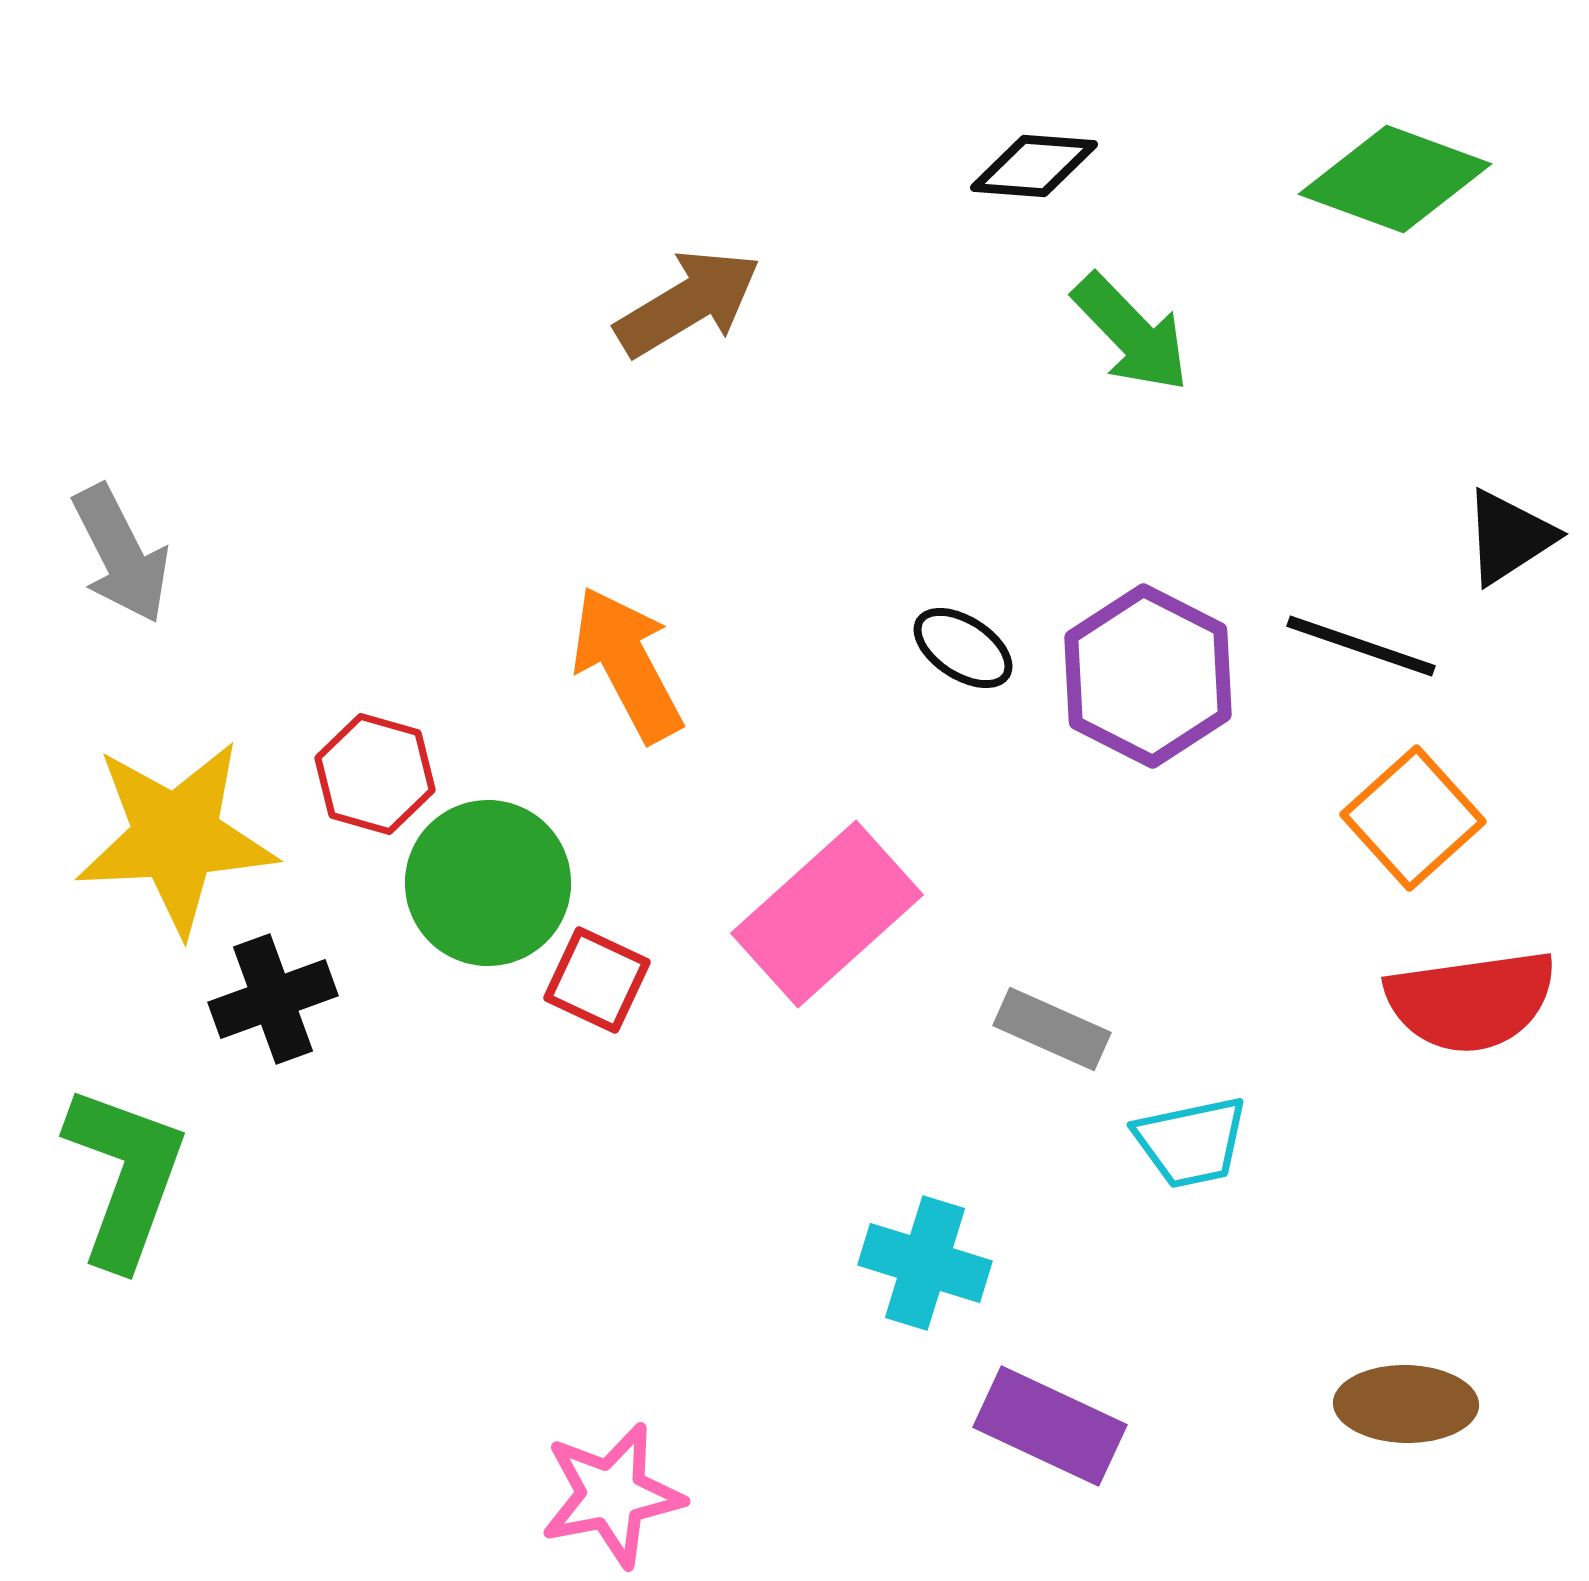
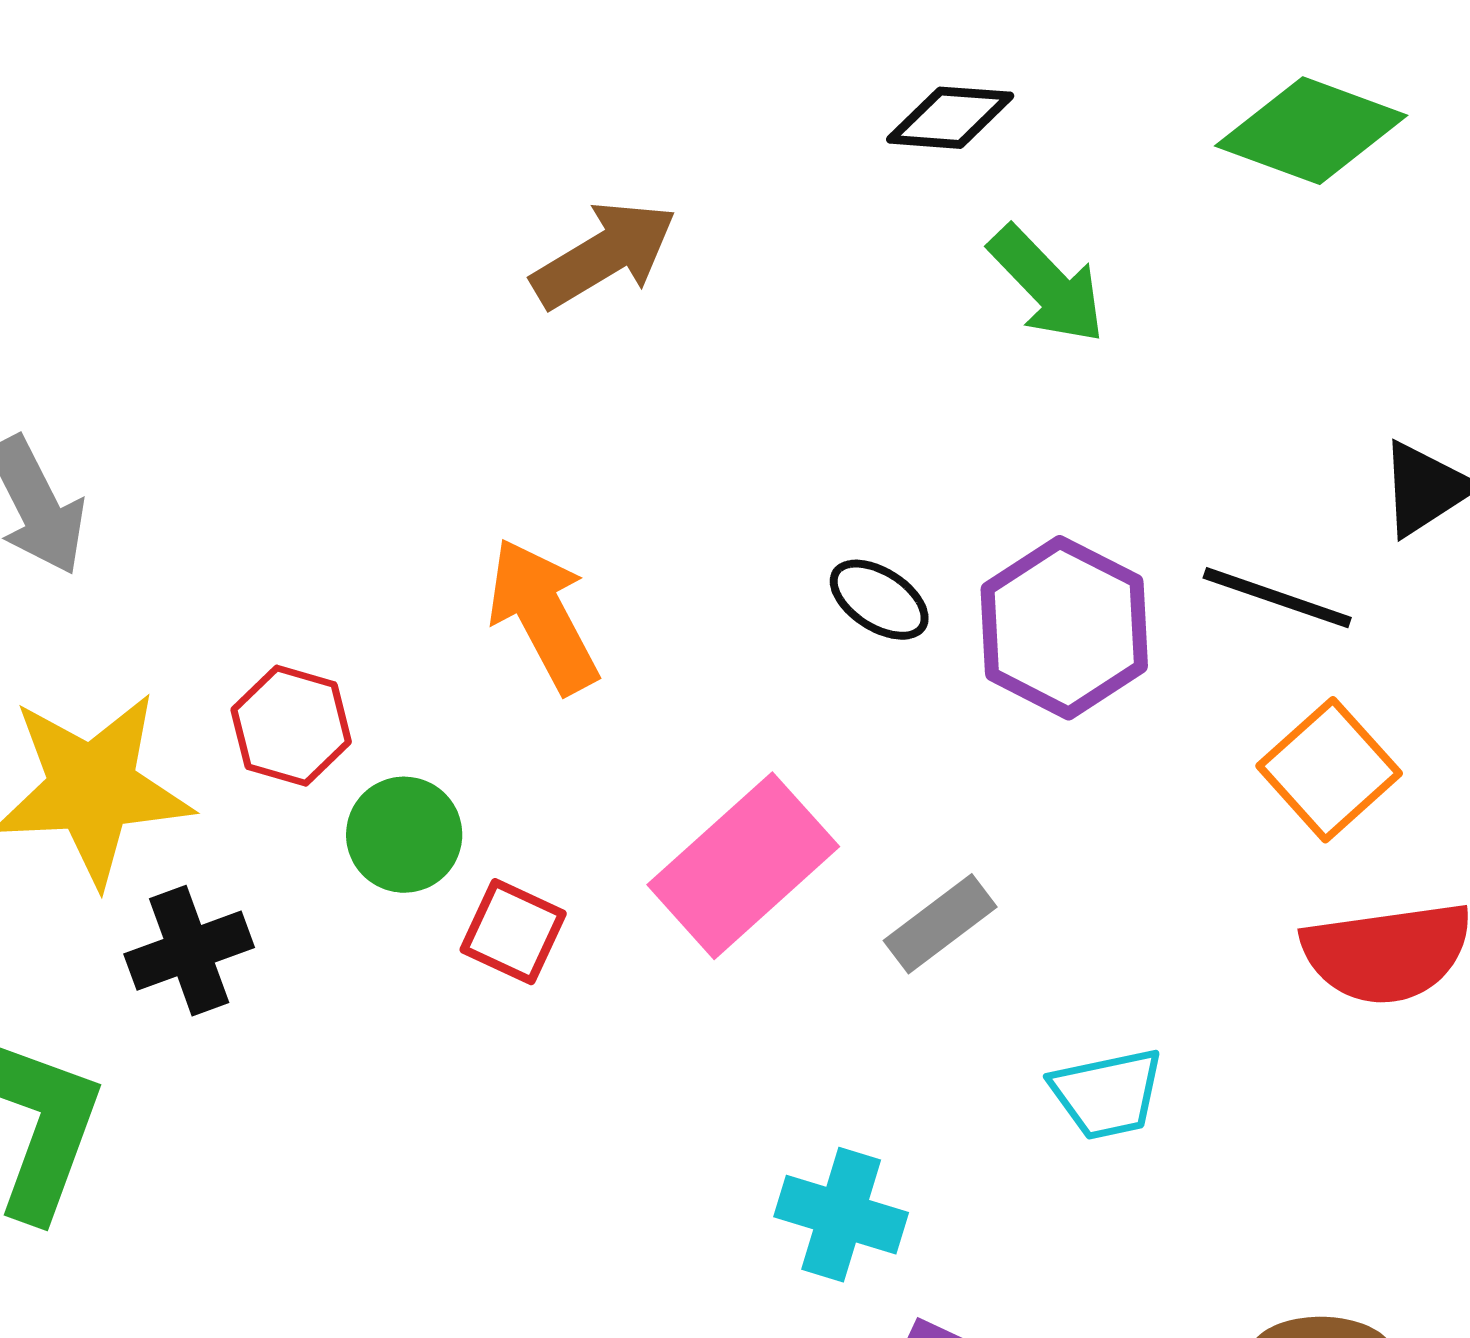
green circle: (488, 883) -> (404, 835), size x0.7
gray rectangle: (1052, 1029) -> (940, 924), moved, turned -61

